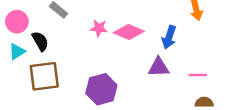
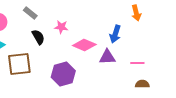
pink diamond: (129, 32) -> (84, 45), moved
black semicircle: (40, 41) -> (38, 37), moved

